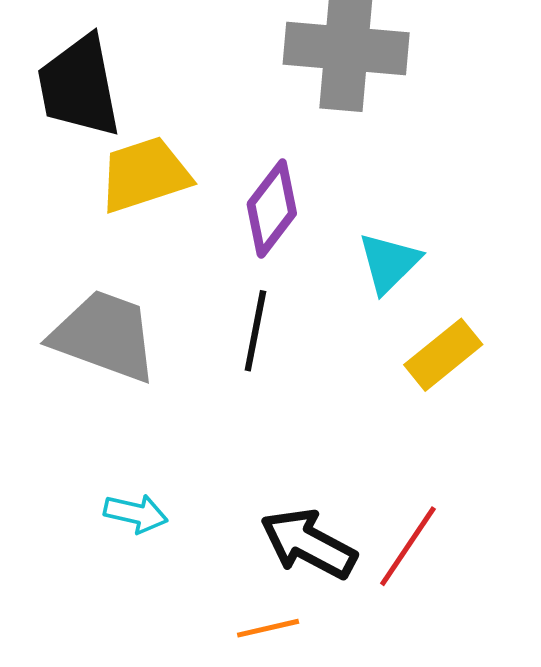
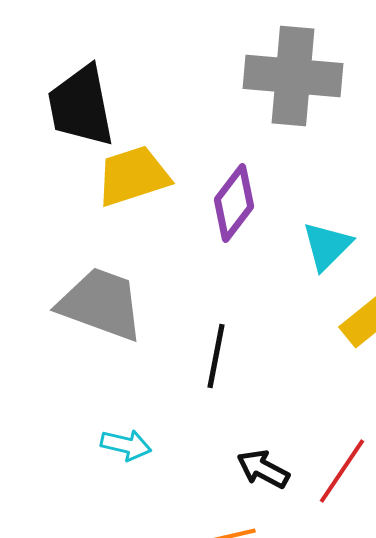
black line: (255, 331) -> (216, 356), moved
black arrow: (308, 544) -> (263, 469), size x0.7

